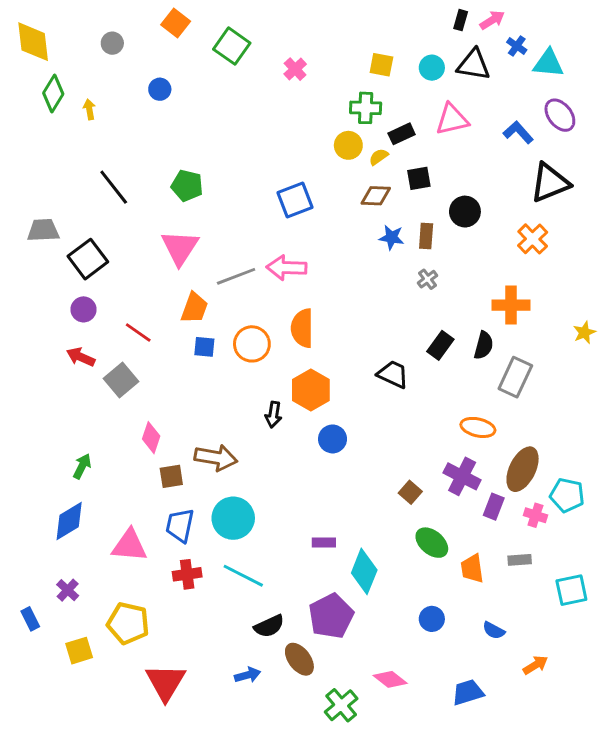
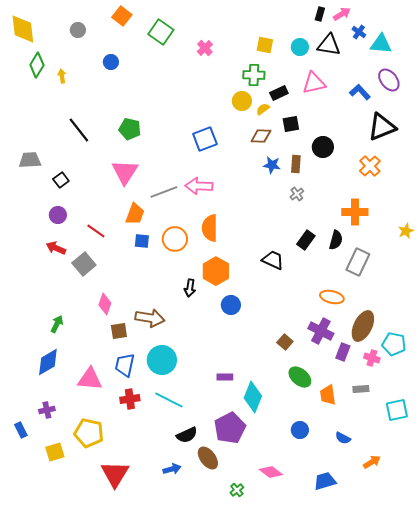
black square: (88, 259) -> (61, 180), size x0.6
purple cross: (68, 590) -> (47, 410), turned 35
green cross: (341, 705) -> (237, 490), size x0.6

